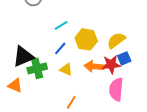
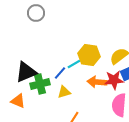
cyan line: (61, 25) -> (74, 64), moved
blue line: (60, 48) -> (60, 73), moved
yellow triangle: (66, 69) -> (64, 92), moved, turned -40

